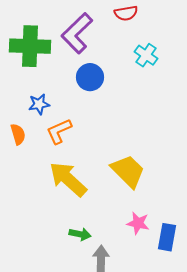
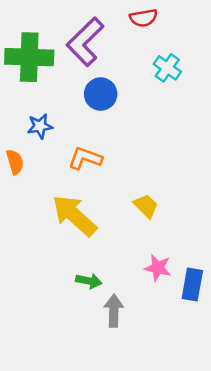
orange L-shape: (59, 131) -> (85, 158), moved, turned 44
yellow trapezoid: (128, 171) -> (146, 206), size x0.6

